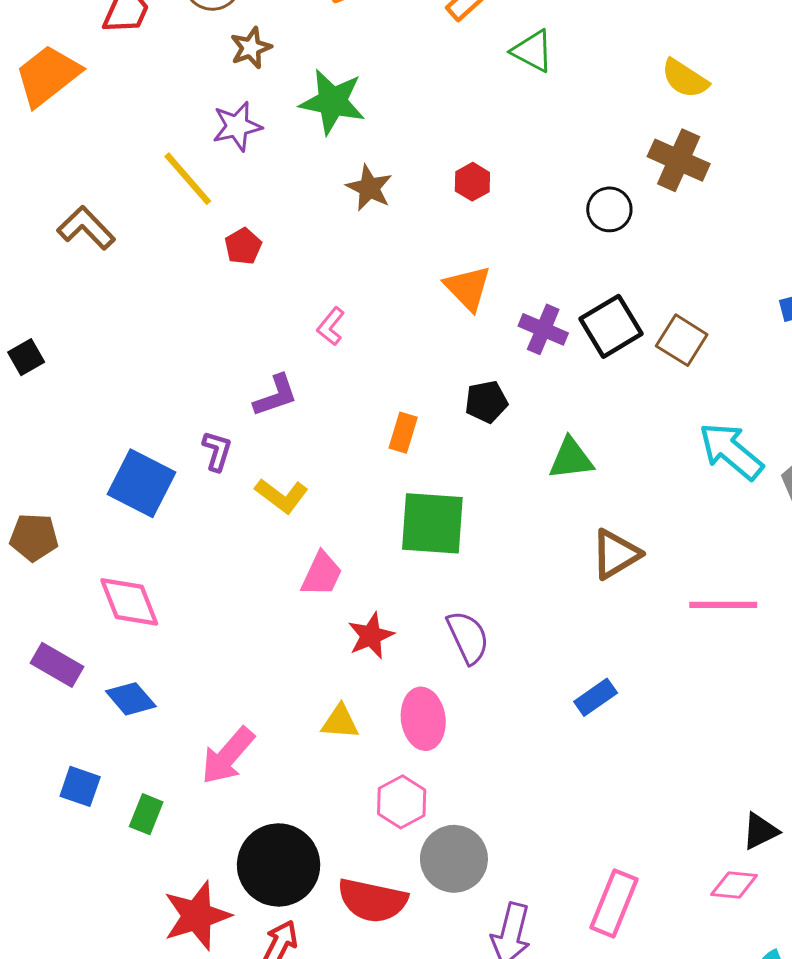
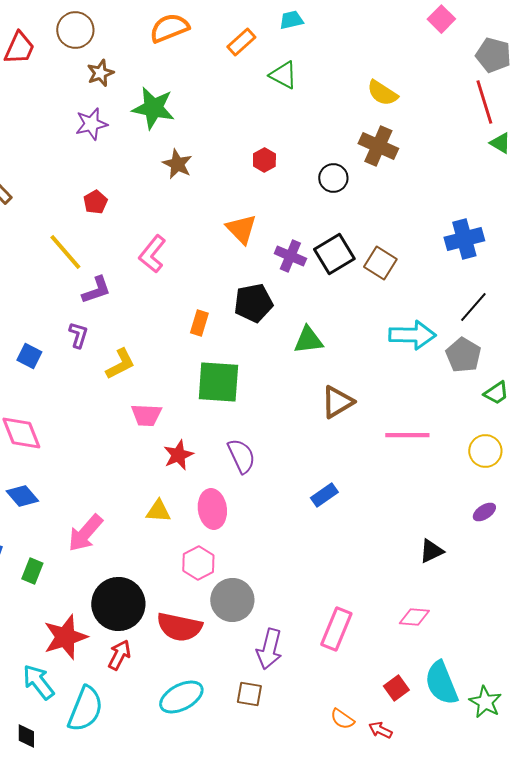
yellow line: (188, 179) -> (65, 252), moved
red hexagon: (472, 182) -> (264, 160), moved
pink L-shape: (331, 326) -> (152, 254), size x1.5
purple L-shape: (275, 396) -> (96, 290), moved
black pentagon: (486, 402) -> (253, 303), size x1.4
cyan arrow: (731, 451) -> (412, 335), turned 141
blue square: (142, 483) -> (29, 356), size x0.6
yellow L-shape: (282, 496) -> (120, 364), turned -64
pink trapezoid: (322, 574) -> (146, 415), turned 68
black triangle: (760, 831) -> (431, 551), moved

